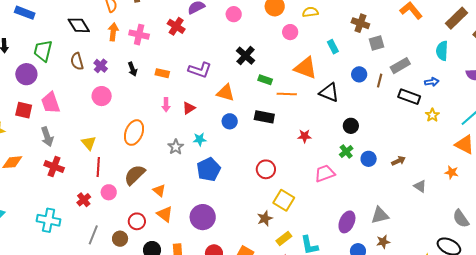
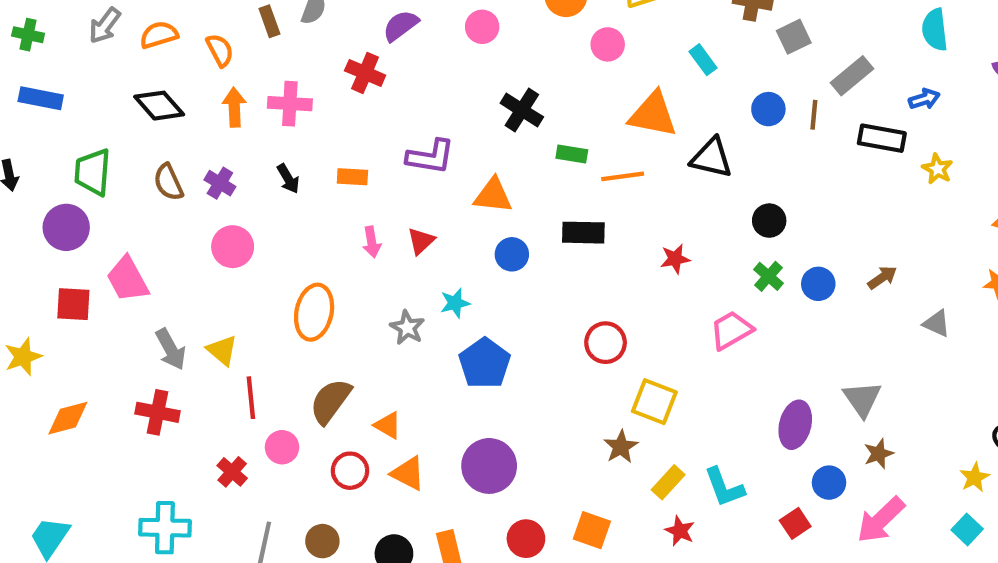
gray arrow: (47, 137) -> (171, 349), moved
gray triangle: (380, 215) -> (862, 399), turned -42
red circle: (137, 221) -> (350, 471), moved

